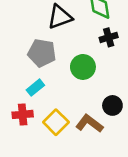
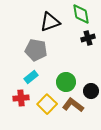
green circle: (83, 67) -> (66, 82), moved

